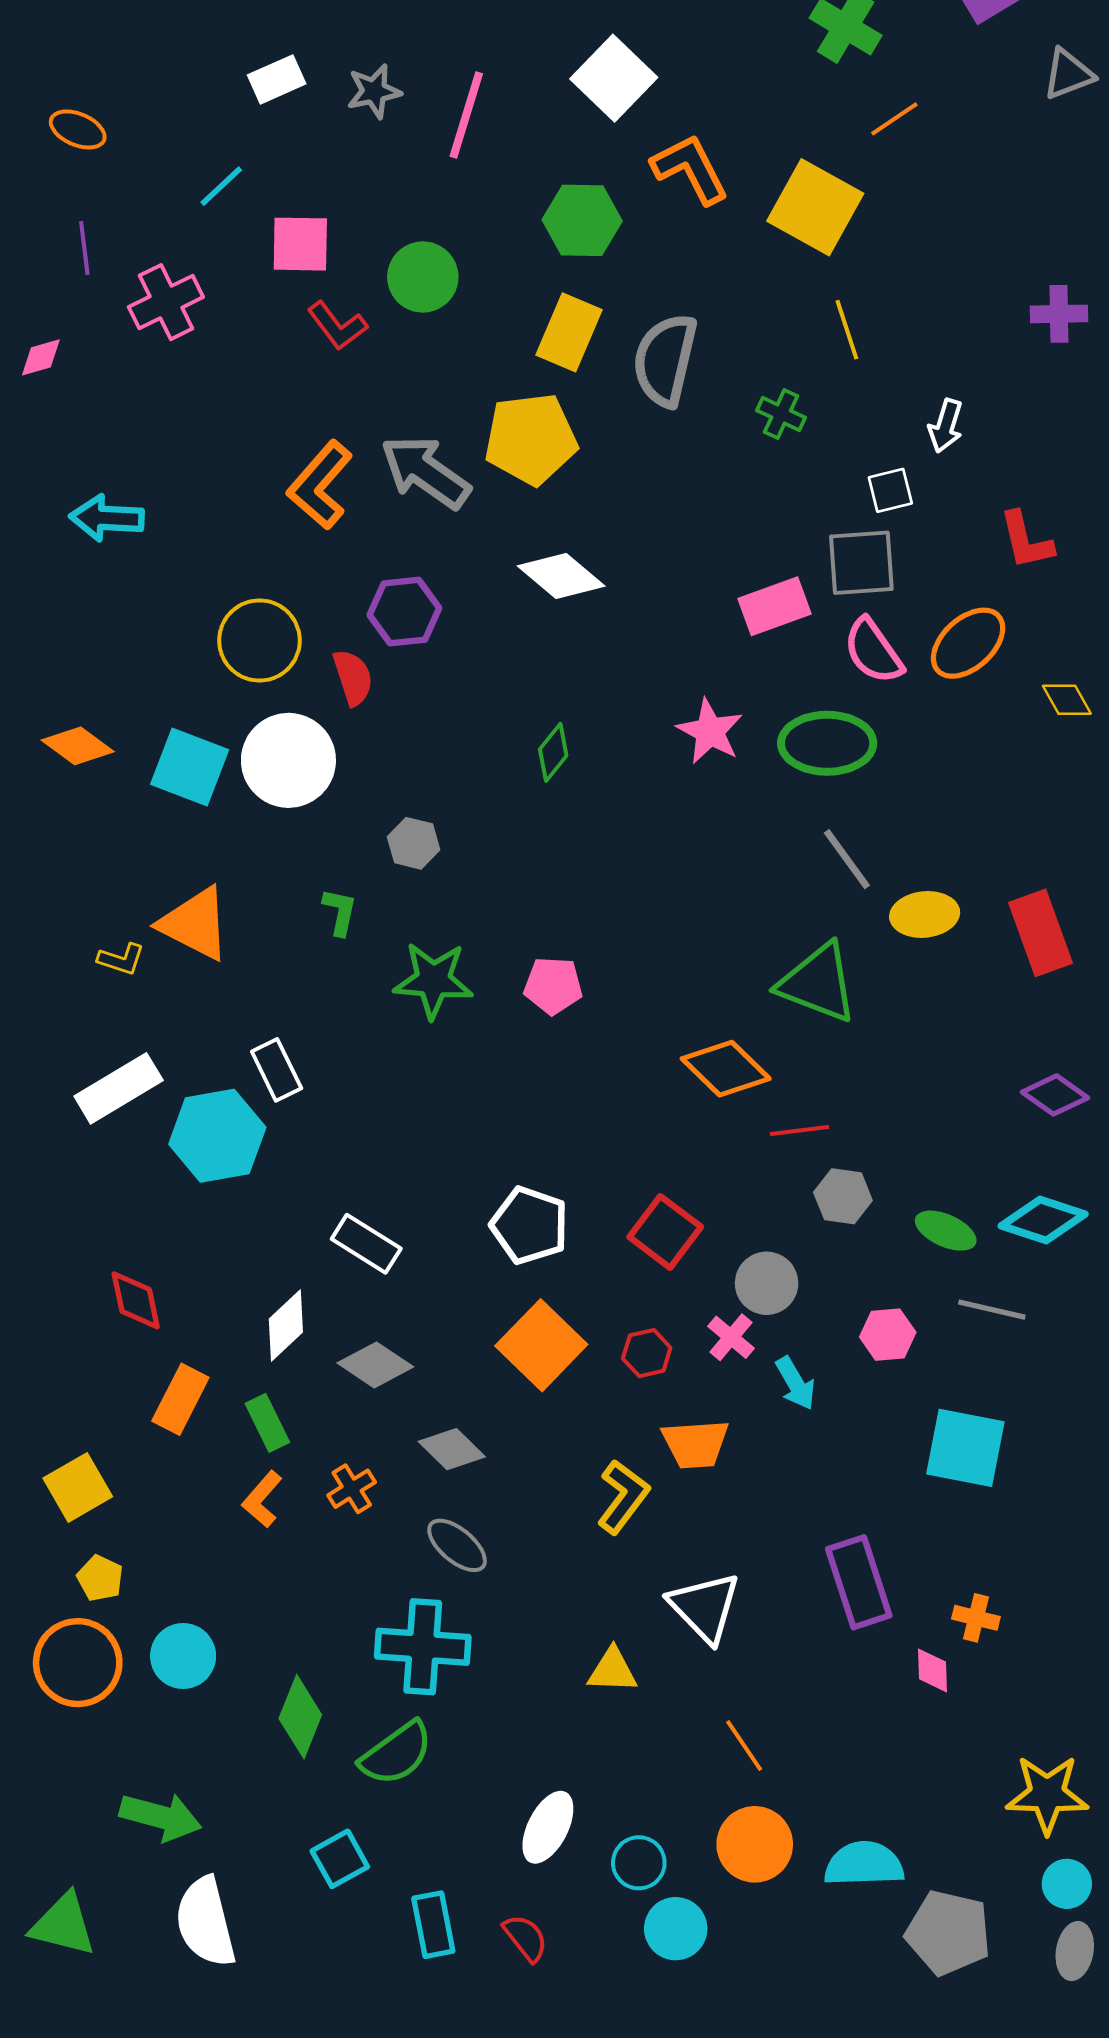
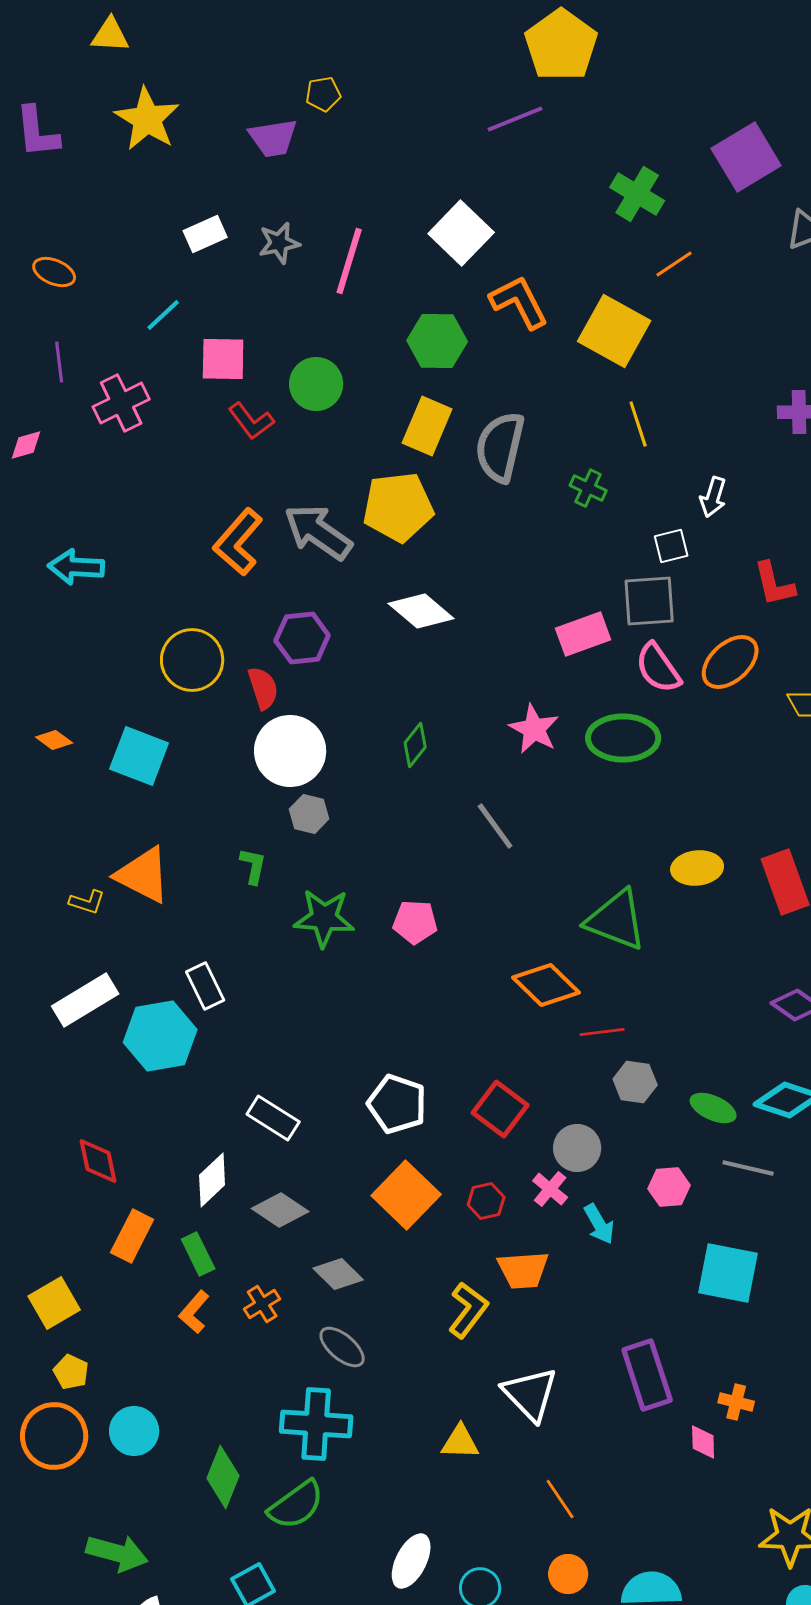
orange diamond: (78, 746) -> (54, 740), size x0.7
white circle: (288, 760) -> (290, 751), moved
gray line: (847, 859) -> (495, 826), moved
orange circle: (755, 1844) -> (568, 1574), size x0.7

